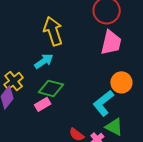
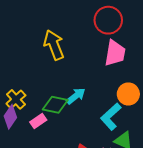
cyan arrow: (44, 61) -> (76, 96), moved
pink rectangle: (43, 104) -> (38, 121), moved

